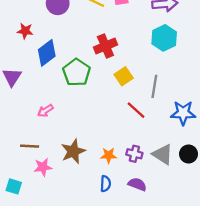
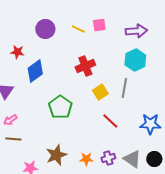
green pentagon: (77, 72) -> (60, 107), moved
gray line: (154, 86) -> (124, 88), moved
pink arrow: (45, 111) -> (10, 120), moved
brown line: (30, 146) -> (13, 139), moved
purple cross: (134, 154) -> (108, 158), turned -32

